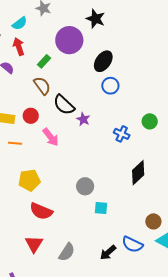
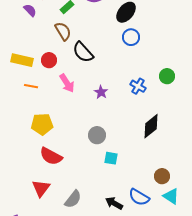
purple star: (83, 119) -> (101, 92), moved
black arrow: (108, 253) -> (114, 203), turned 66

